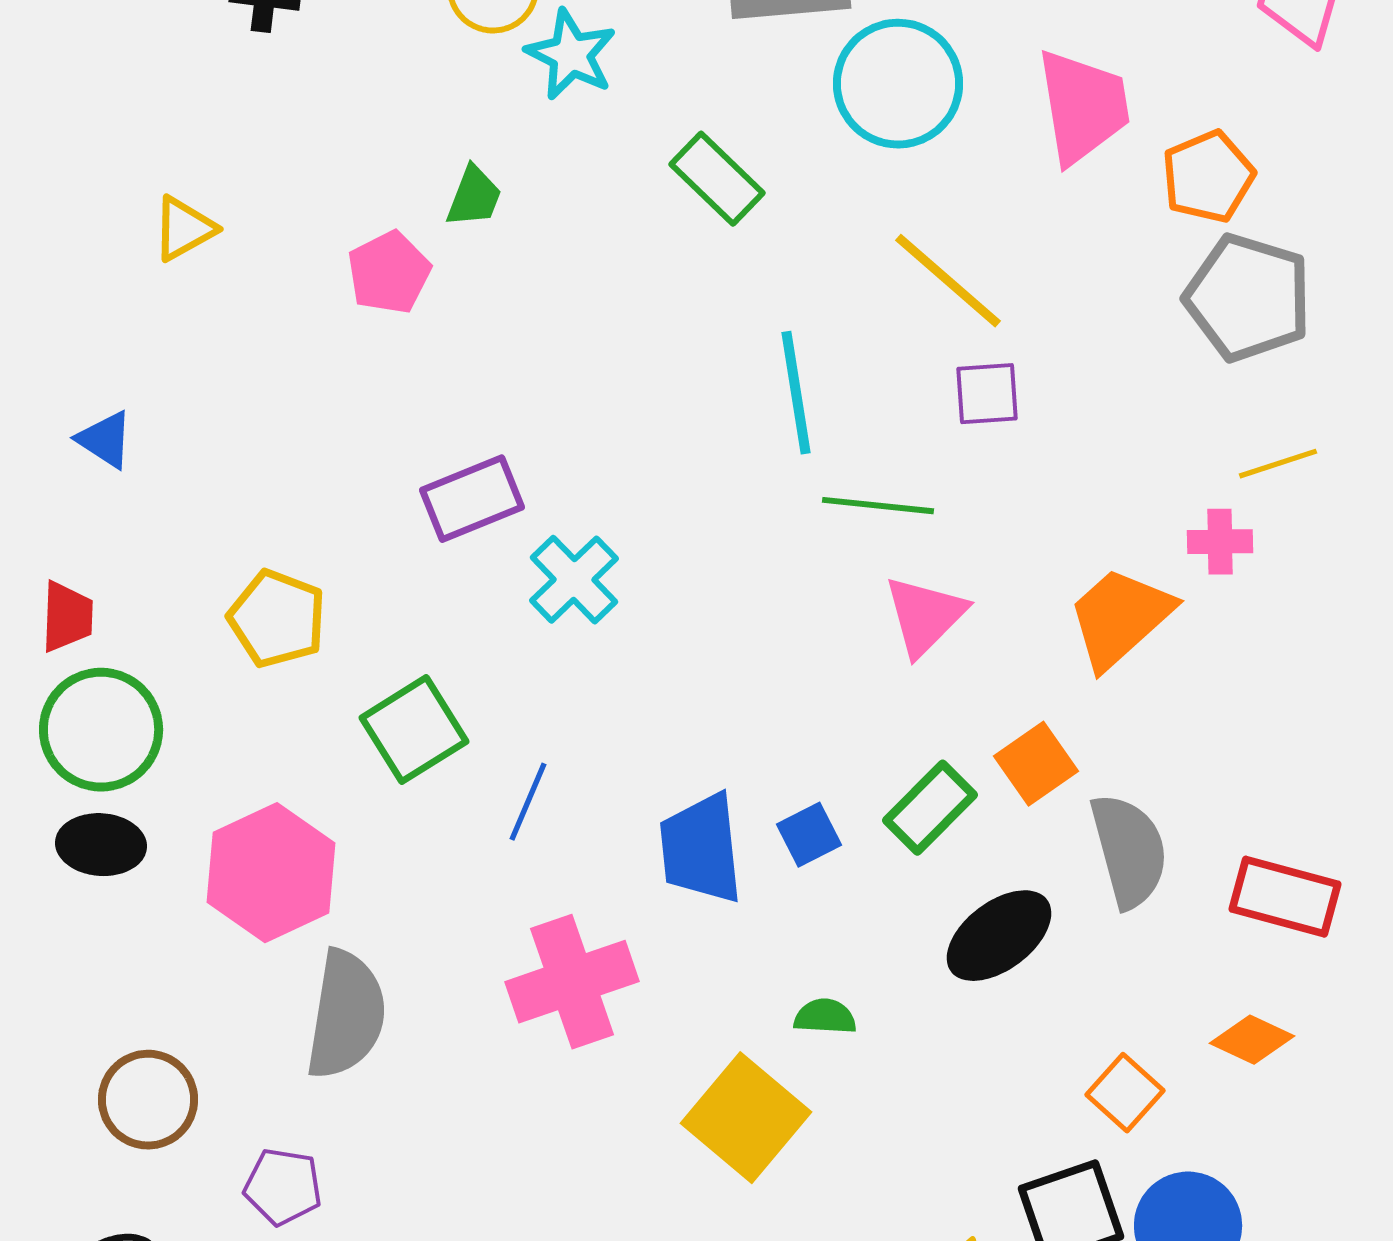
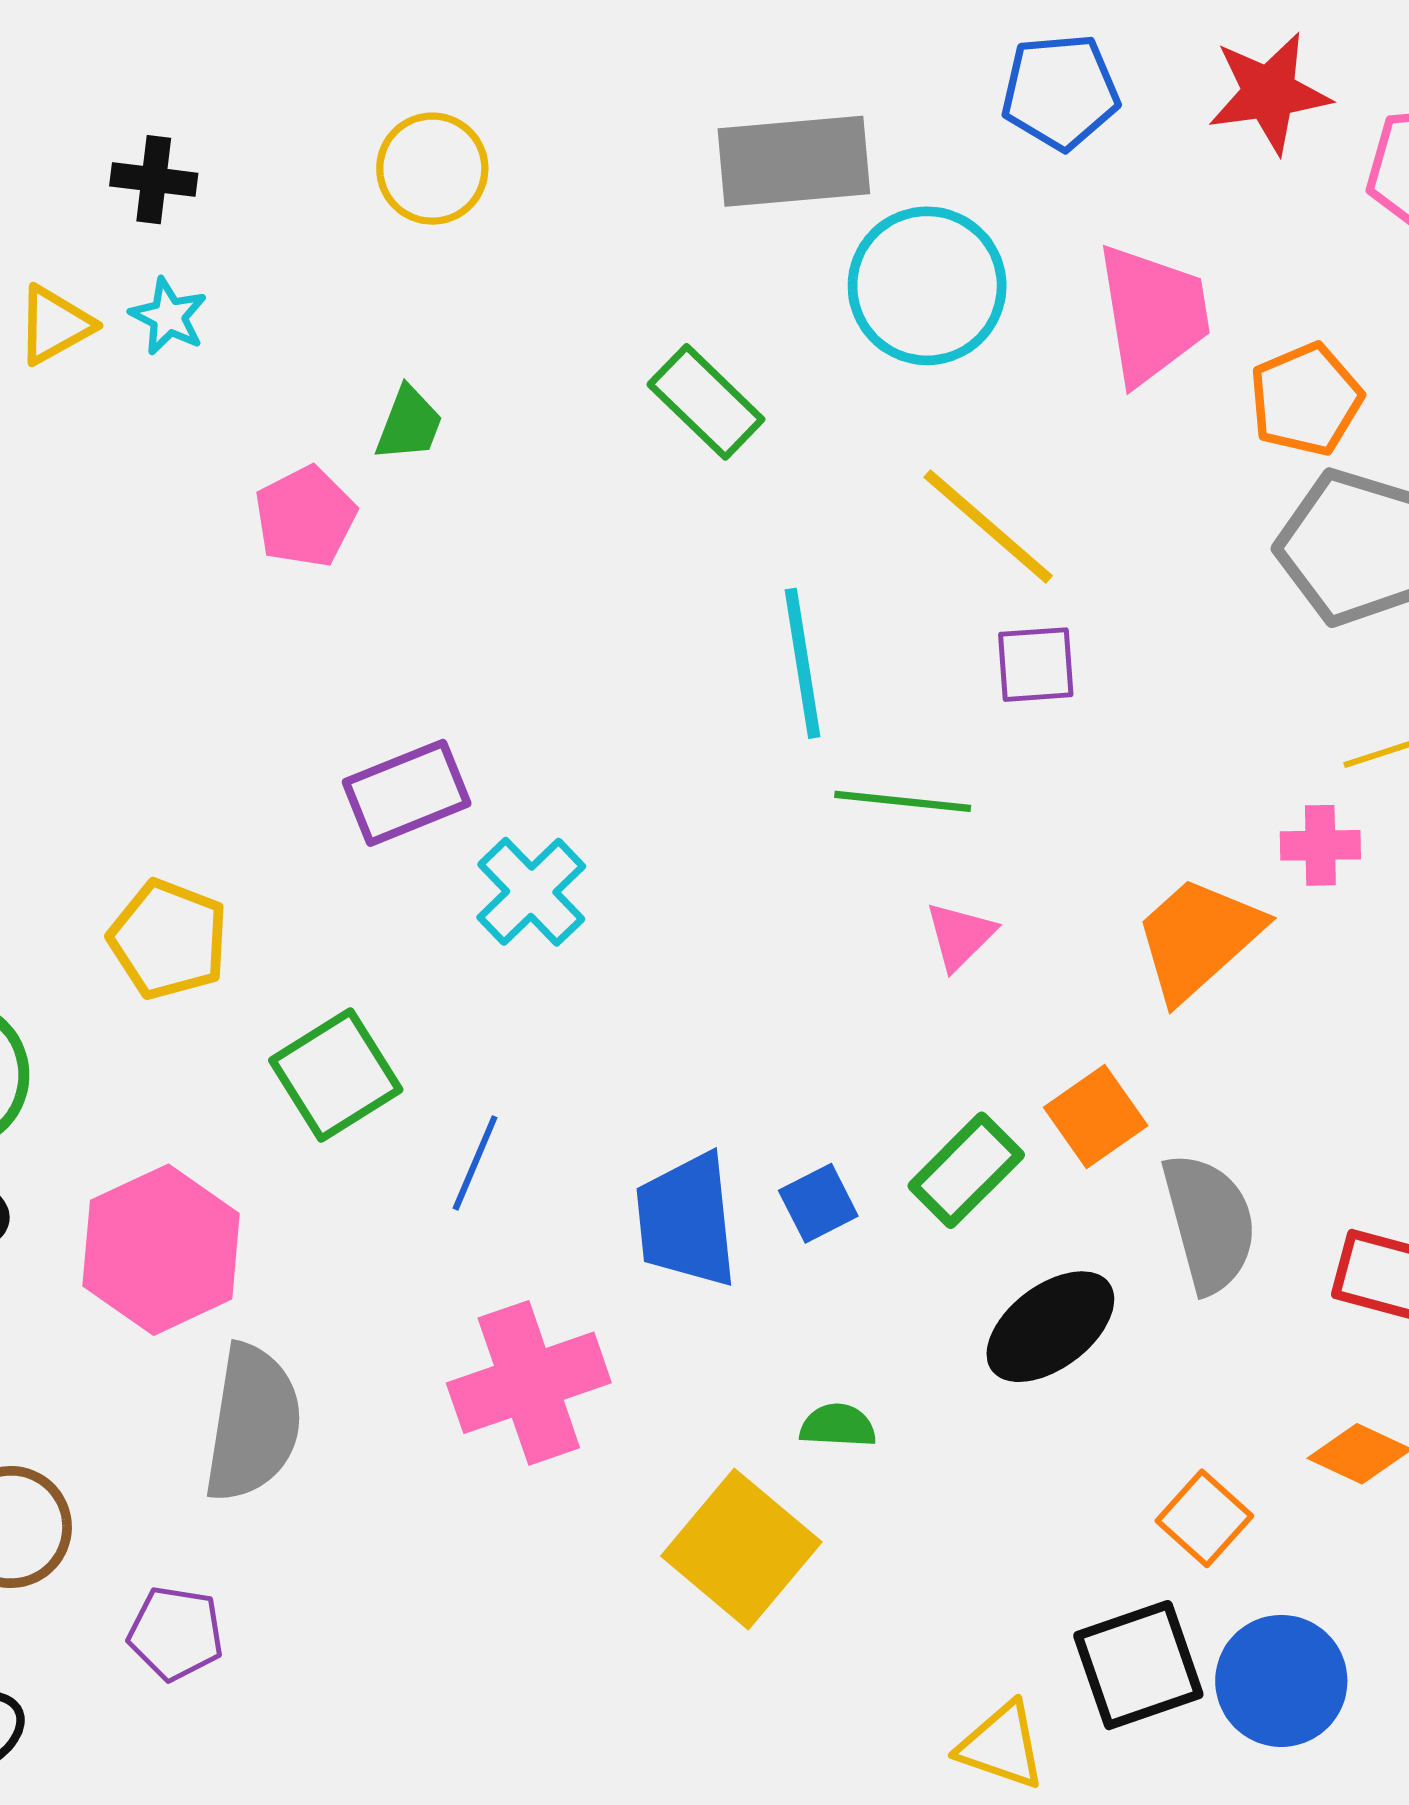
cyan star: (571, 55) -> (168, 316), moved, size x0.7
yellow triangle: (184, 229) -> (55, 325), moved
pink triangle: (925, 616) -> (960, 936), size x0.7

